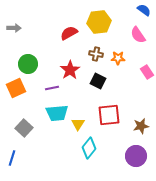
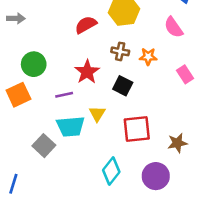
yellow triangle: (78, 124) -> (97, 114), moved
gray square: (24, 128) -> (44, 146), moved
purple circle: (136, 156) -> (156, 176), moved

